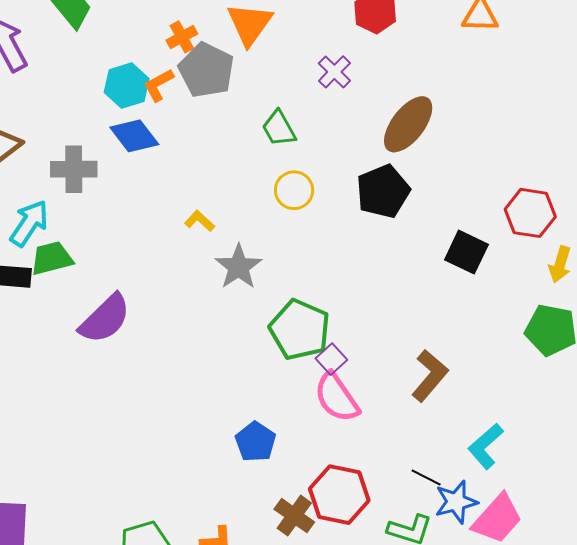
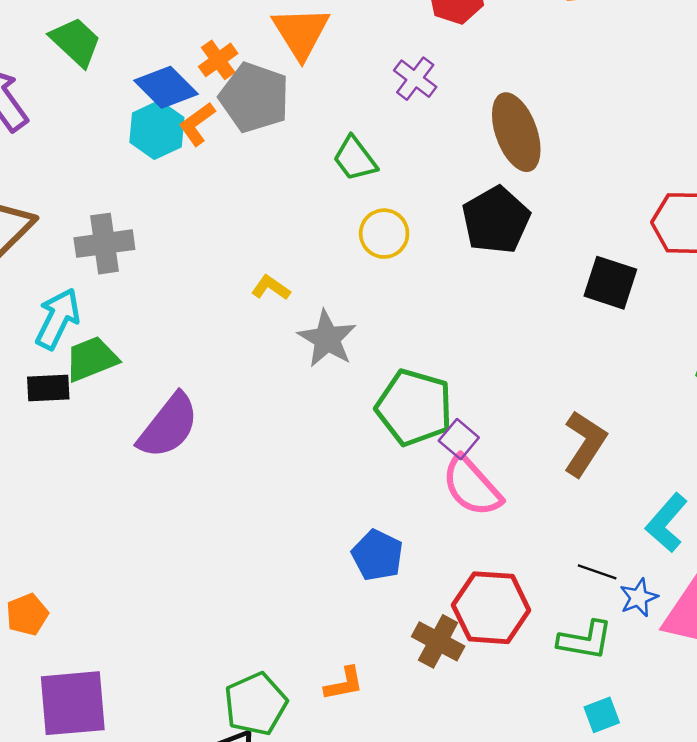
brown ellipse: (408, 124) -> (516, 132), turned -50
blue diamond: (134, 136) -> (166, 87), moved
blue star: (456, 502) -> (639, 598), size x0.7

